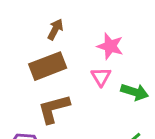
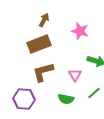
pink triangle: (101, 77) -> (75, 75), moved

